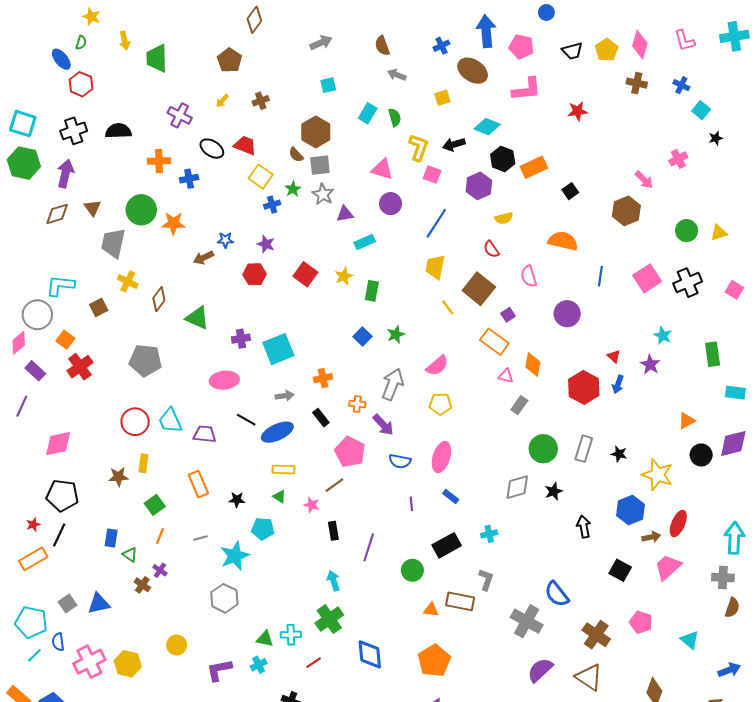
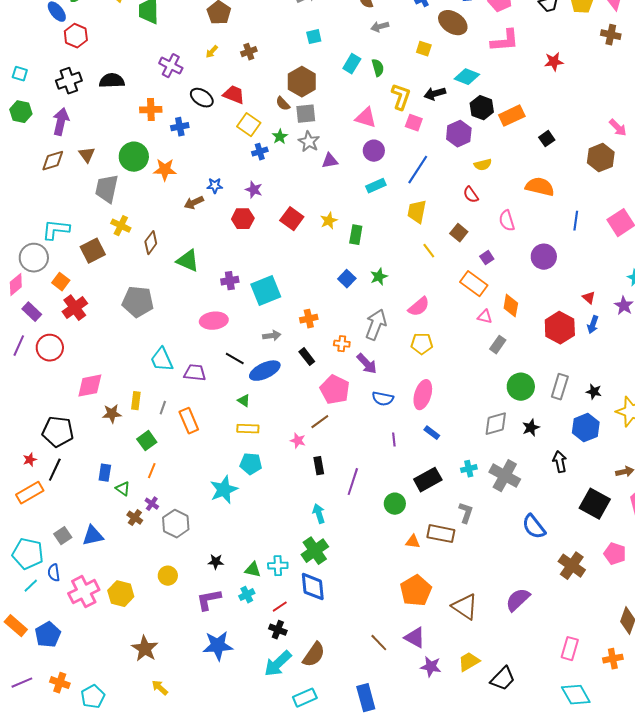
gray arrow: (397, 75) -> (380, 27), turned -36
yellow square: (442, 98) -> (424, 49), turned 35
cyan square: (23, 124) -> (20, 74), size x0.6
green hexagon: (24, 163) -> (21, 112), size x0.7
cyan rectangle: (365, 242) -> (376, 186), moved
brown square: (479, 289) -> (459, 233), size x0.6
brown square: (99, 307) -> (93, 251), size x1.4
red circle: (135, 422) -> (50, 348), moved
pink diamond: (58, 444) -> (90, 386), moved
yellow rectangle: (284, 469) -> (248, 429), moved
green triangle: (279, 497) -> (244, 401), moved
black star: (237, 500) -> (216, 562), moved
blue hexagon: (630, 510) -> (586, 428), moved
gray line: (200, 538) -> (163, 408), moved, turned -56
black square: (620, 570) -> (595, 504), size x1.4
gray hexagon: (224, 598) -> (176, 524), moved
gray cross: (527, 621) -> (505, 476), moved
blue diamond: (370, 654) -> (313, 587), moved
red line: (314, 663) -> (280, 607), moved
brown triangle: (589, 677) -> (465, 607), moved

